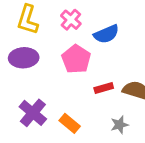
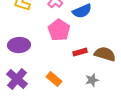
purple ellipse: (24, 58) -> (19, 45), moved
purple cross: (33, 113) -> (17, 79), moved

